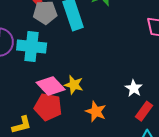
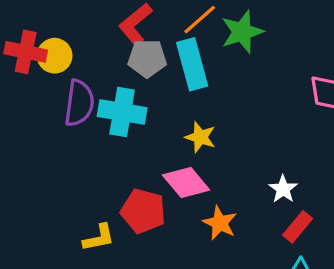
yellow star: (74, 85) -> (200, 137), moved
pink diamond: (51, 86) -> (186, 183), moved

